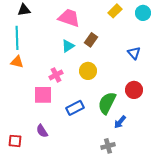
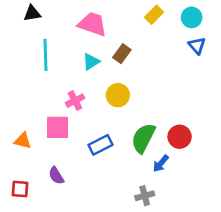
cyan line: (17, 38) -> (45, 55), moved
blue triangle: (134, 53) -> (197, 46), moved
orange triangle: (17, 62) -> (23, 141), moved
red circle: (134, 90) -> (180, 137), moved

